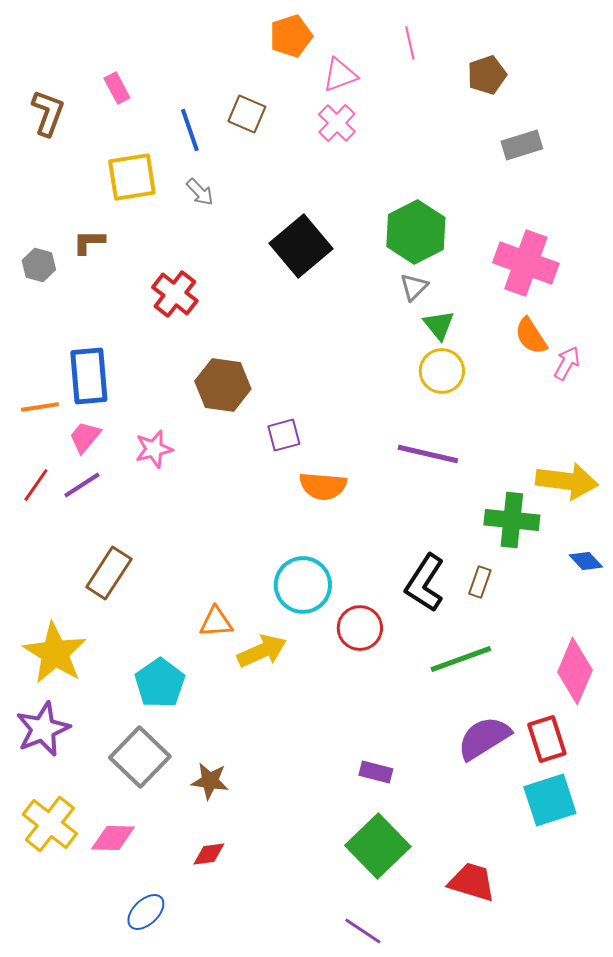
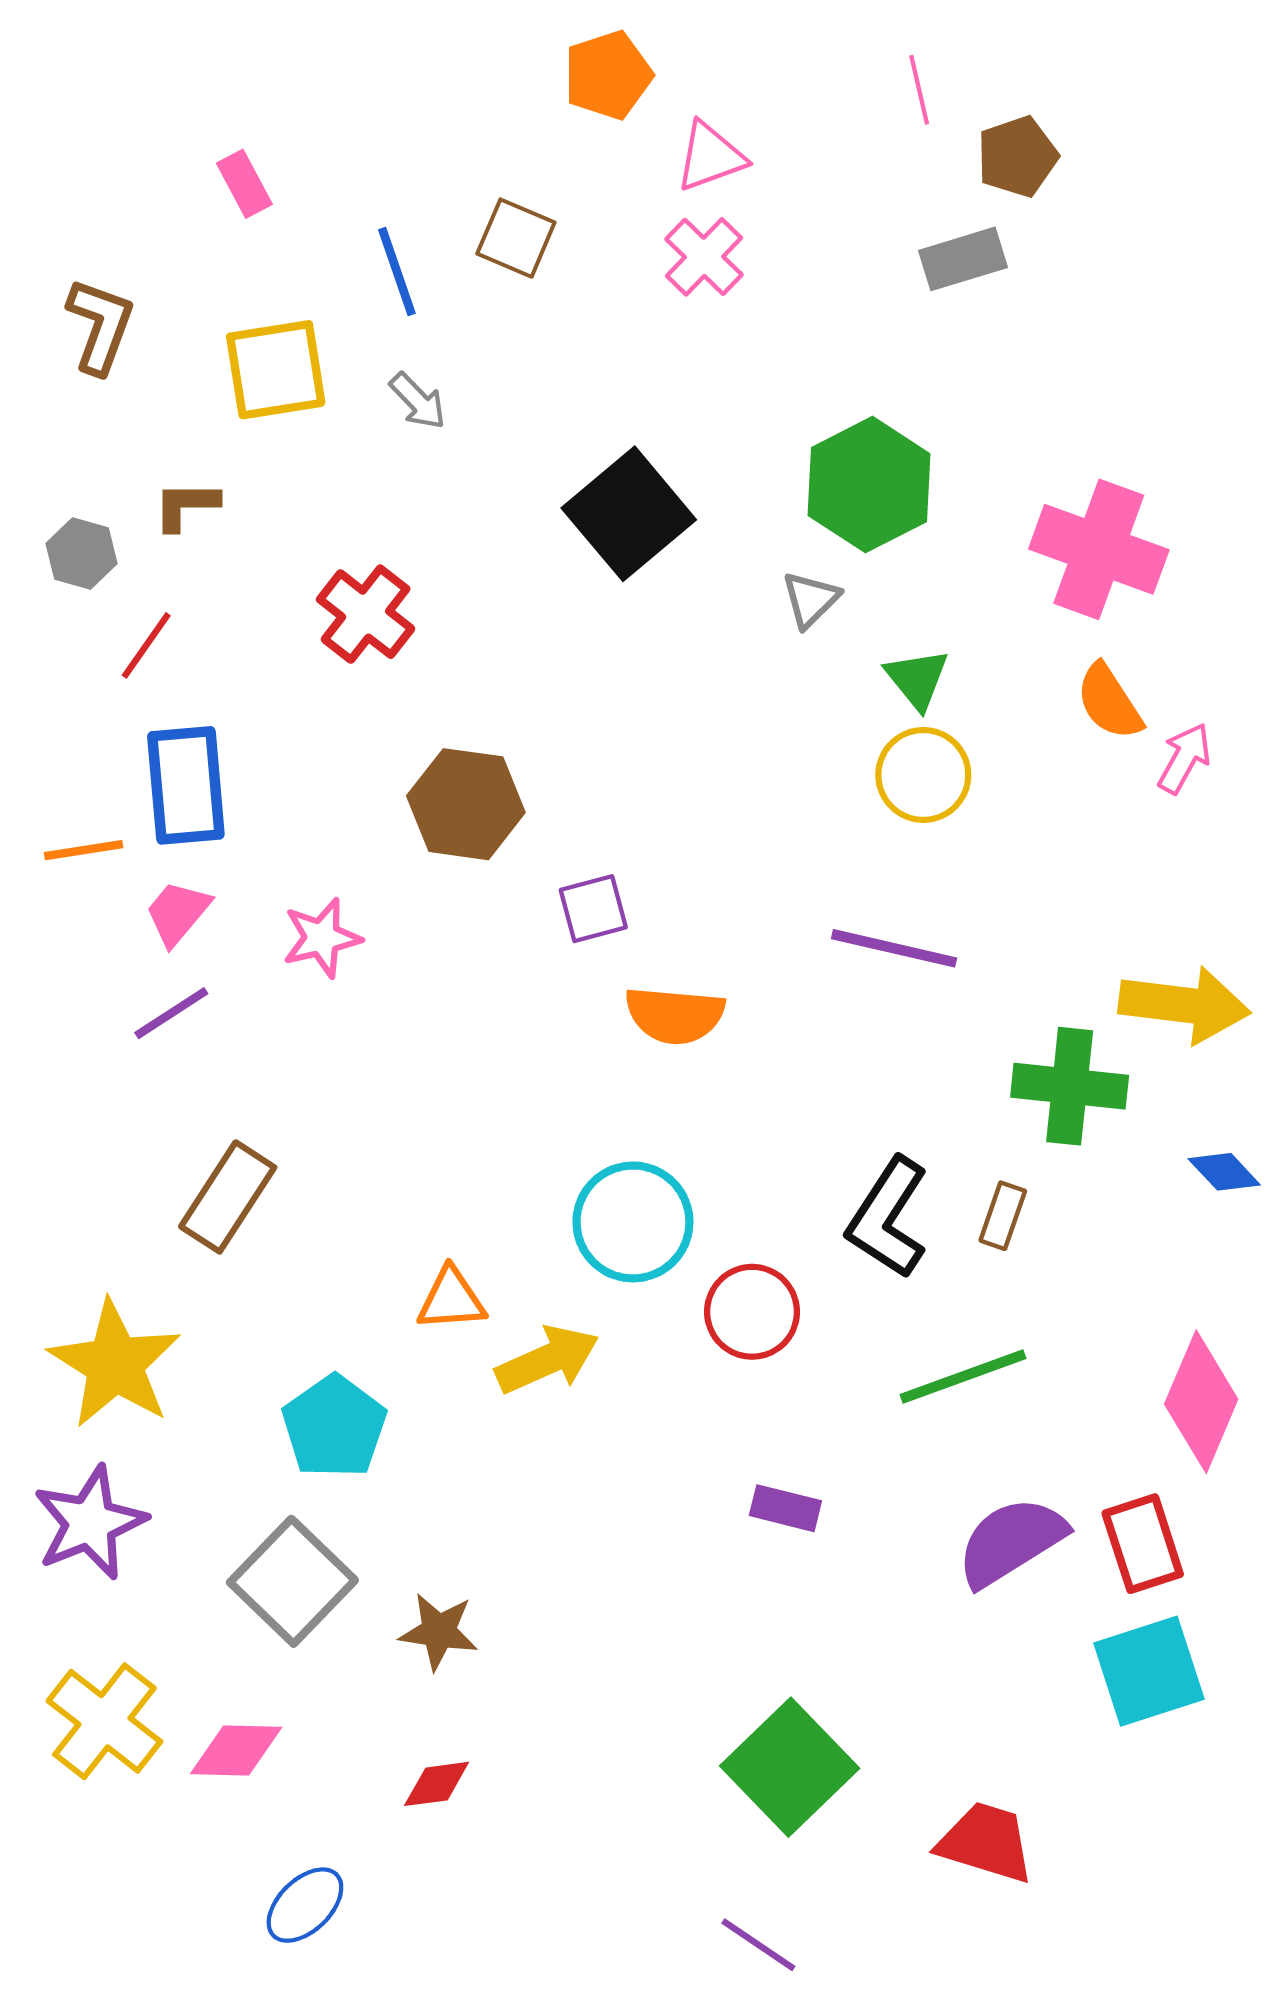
pink line: (410, 43) -> (919, 90), moved
brown L-shape: (48, 113) -> (100, 326), moved
gray rectangle: (522, 145) -> (963, 259), moved
gray triangle: (414, 287) -> (811, 599), moved
red line: (36, 485) -> (146, 645), moved
purple rectangle: (376, 772) -> (785, 1508), moved

